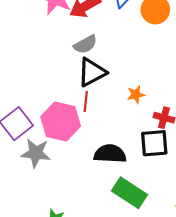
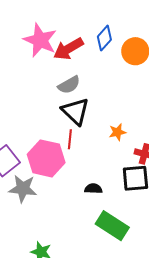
black triangle: (92, 72) -> (75, 111), turned -48
black semicircle: (110, 154) -> (93, 189), size x0.6

